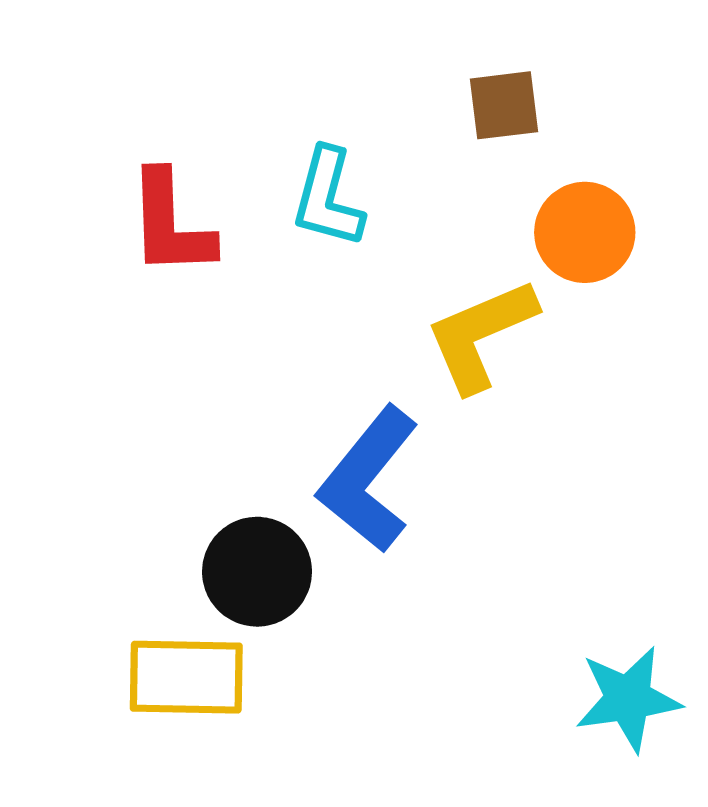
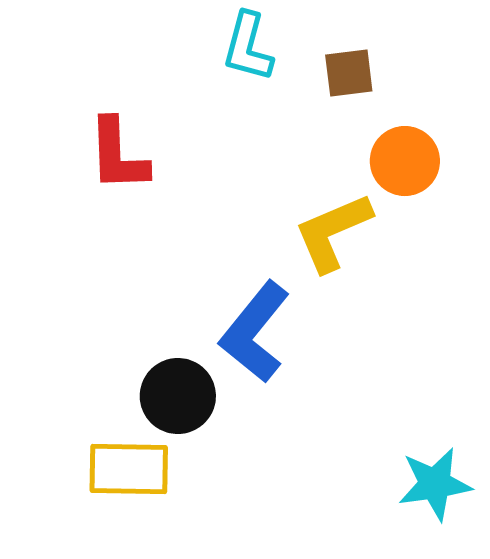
cyan L-shape: (328, 198) -> (248, 47), moved

